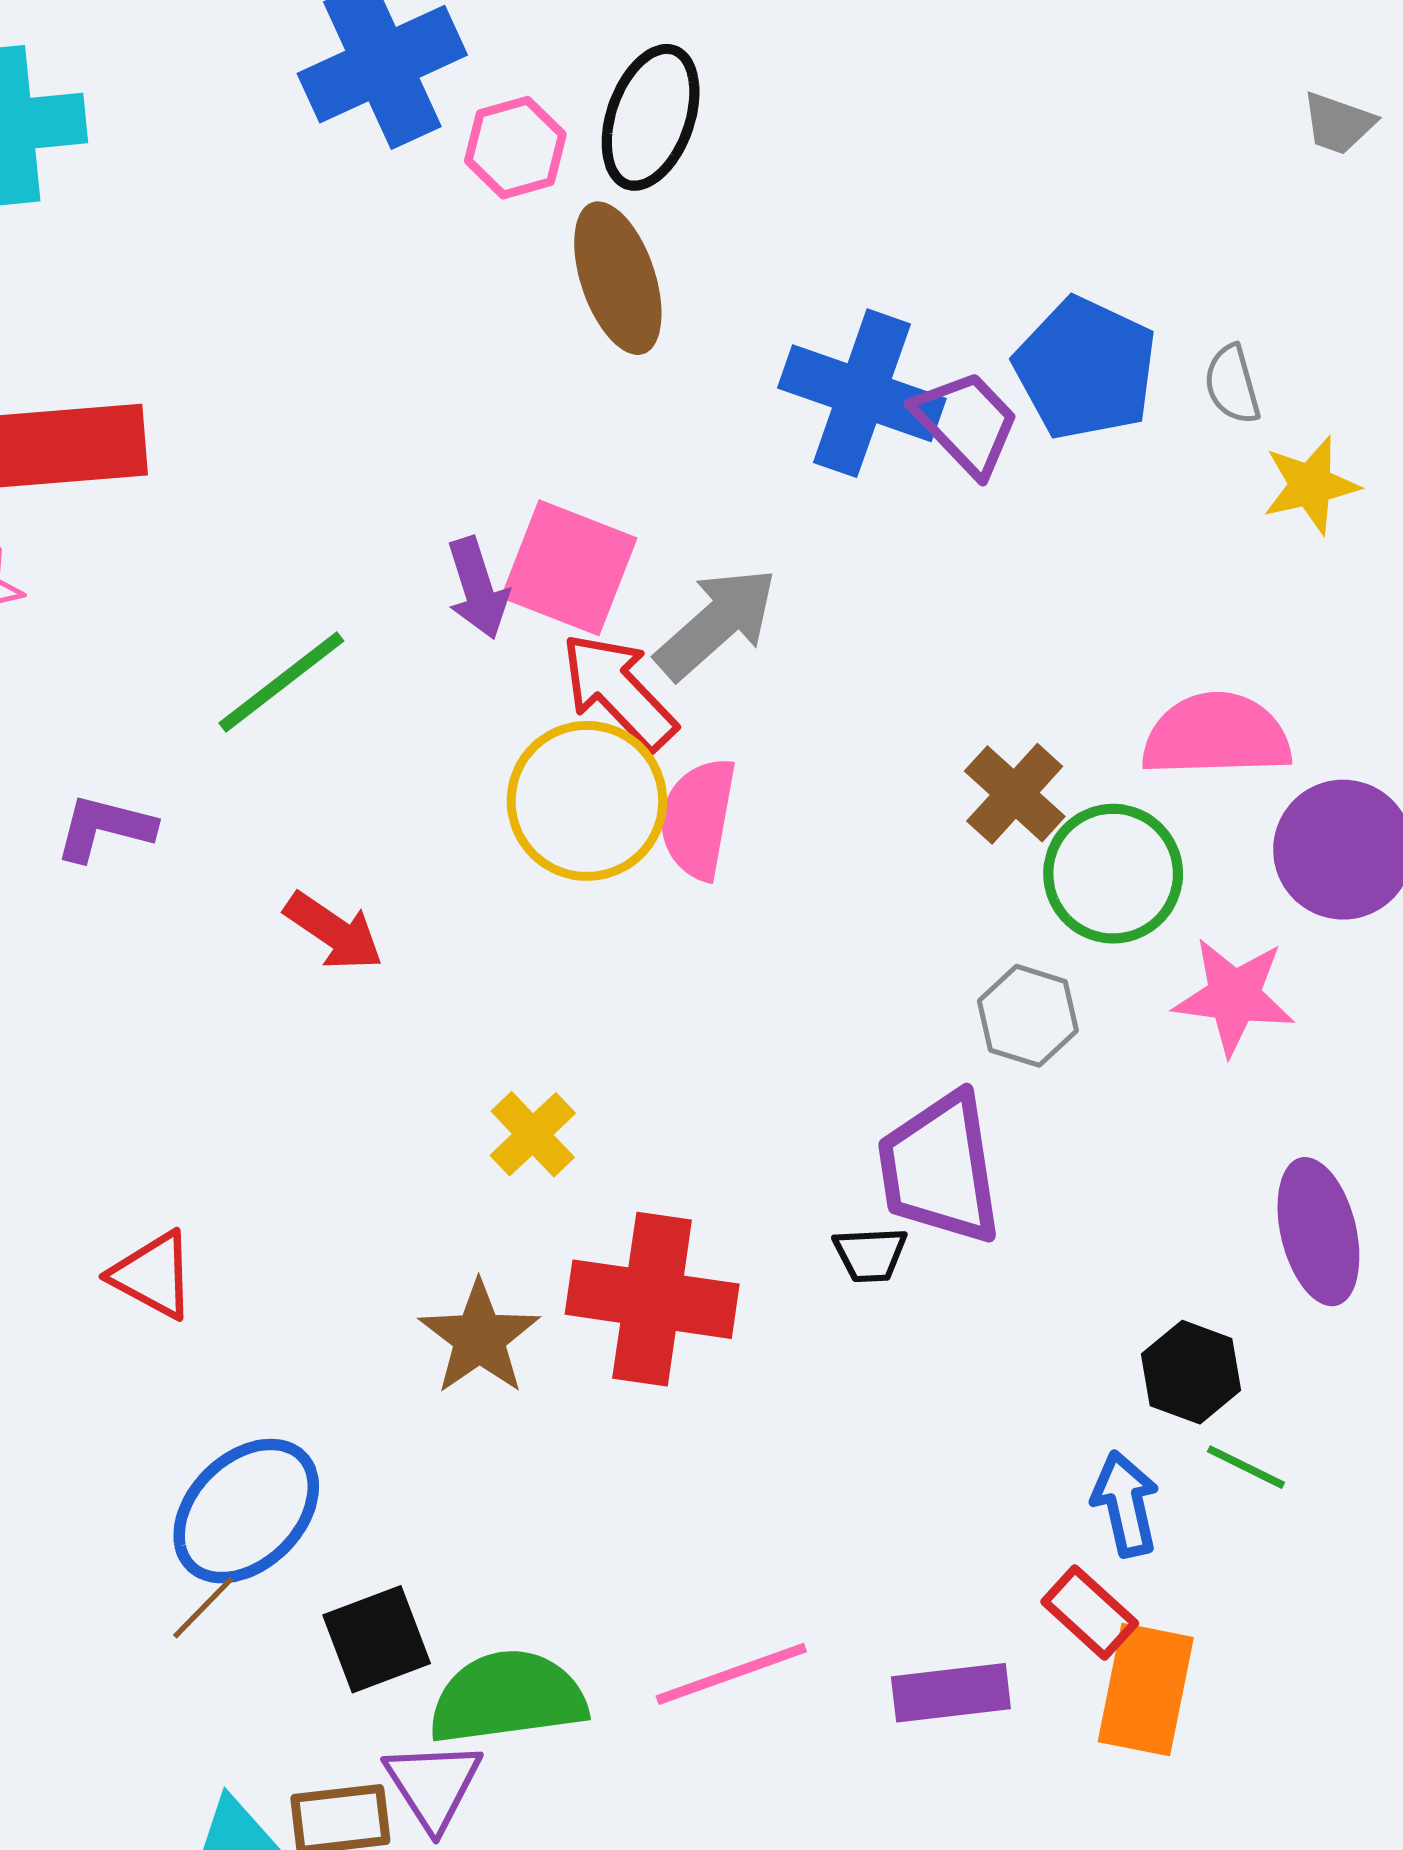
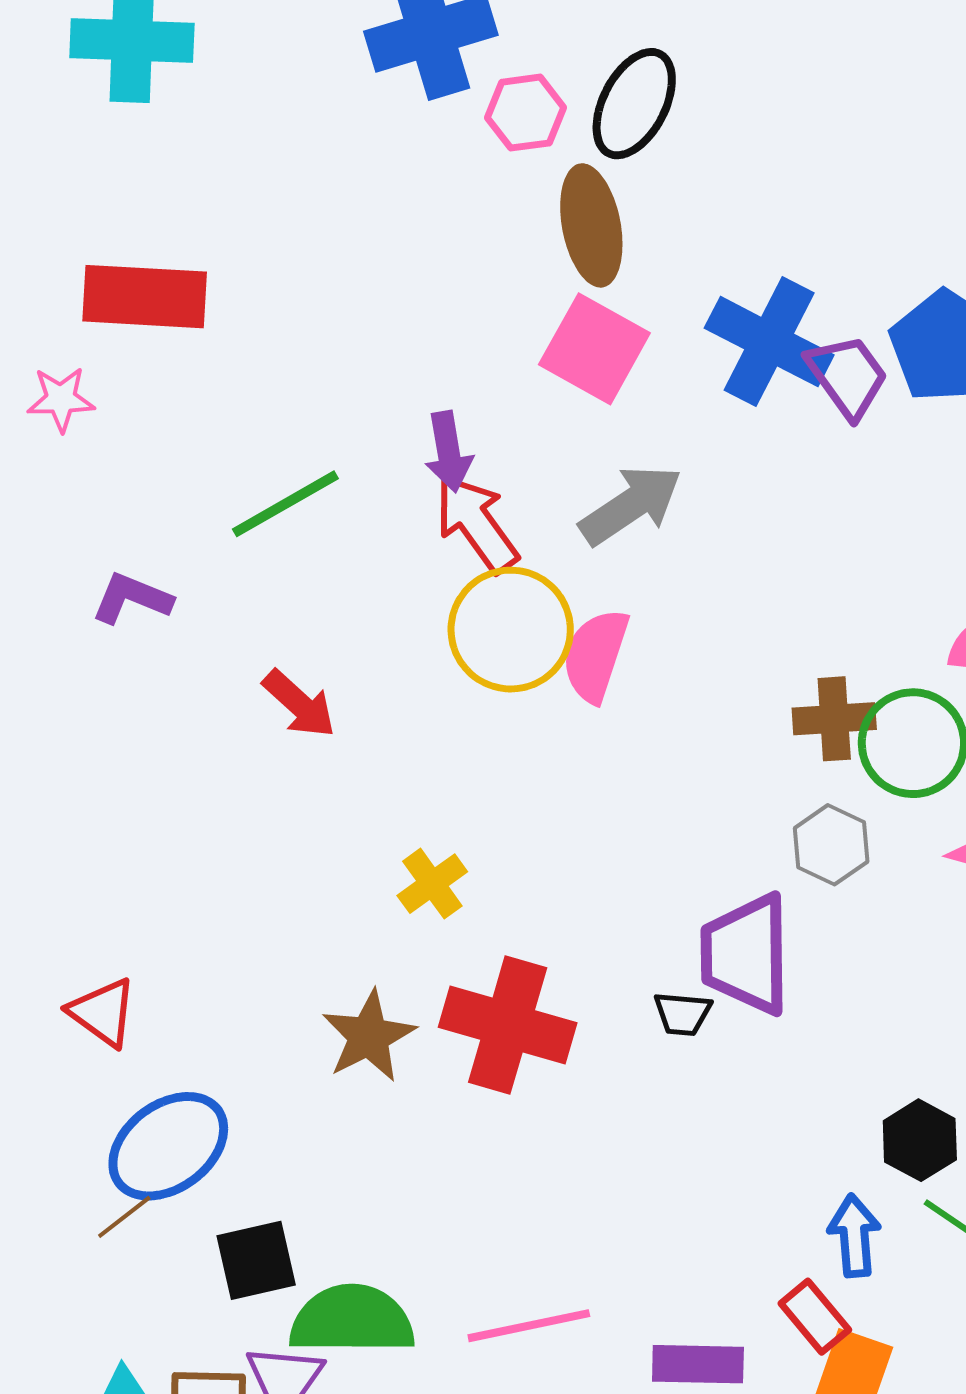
pink square: (569, 568) -> (594, 349), moved
red arrow: (619, 691) -> (477, 523), moved
brown cross: (1015, 794) -> (834, 719), moved, turned 36
red triangle: (153, 1275) -> (103, 1012), moved

